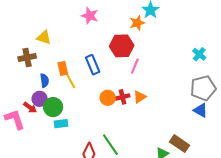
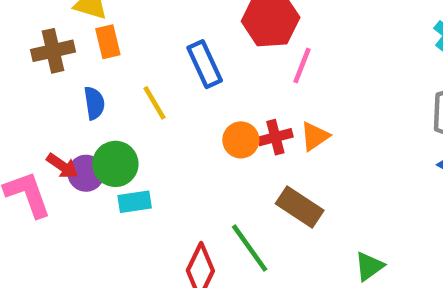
orange rectangle: (63, 68) -> (108, 42), moved
purple circle: (40, 99) -> (86, 173), moved
brown rectangle: (179, 144) -> (300, 207), moved

